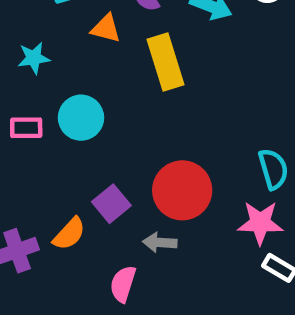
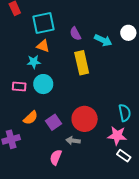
orange triangle: (106, 28) -> (43, 46), moved
cyan star: (34, 58) -> (34, 62), moved
orange semicircle: (69, 234) -> (31, 118), moved

